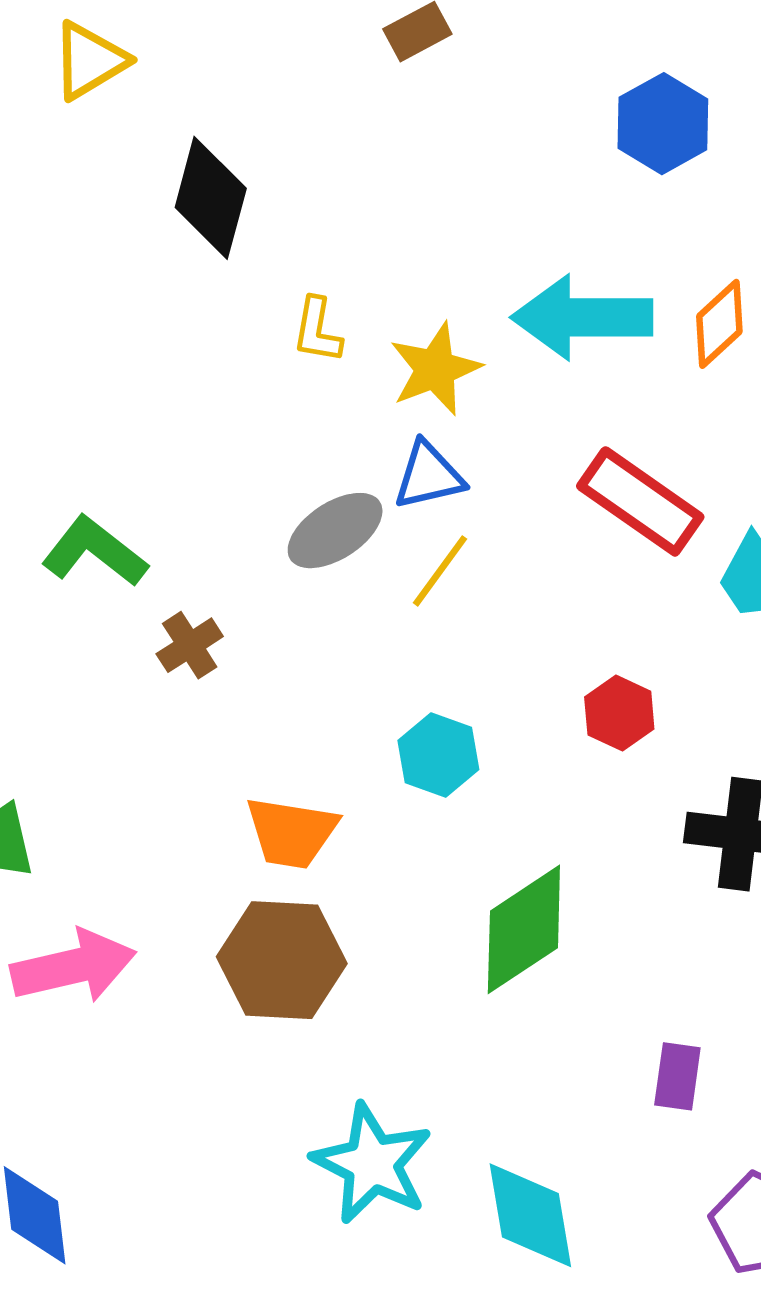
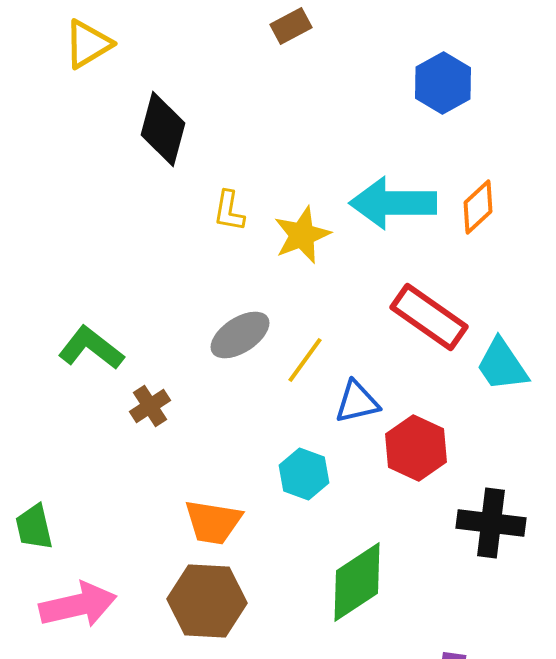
blue triangle: (429, 476) -> (357, 402), moved
red hexagon: (619, 713) -> (416, 448), size x1.4

